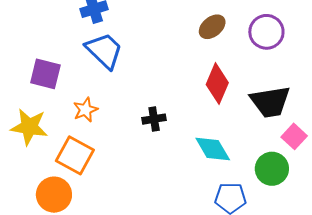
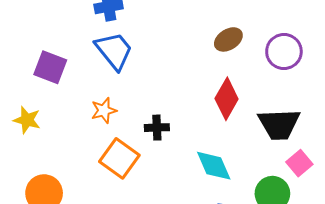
orange star: (85, 110) -> (104, 110), moved
yellow star: (29, 127) -> (27, 120), size x0.7
orange square: (75, 155) -> (119, 158), moved

